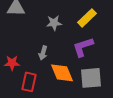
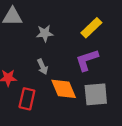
gray star: (54, 23) -> (45, 33), moved
gray arrow: (43, 53) -> (42, 67), turned -40

